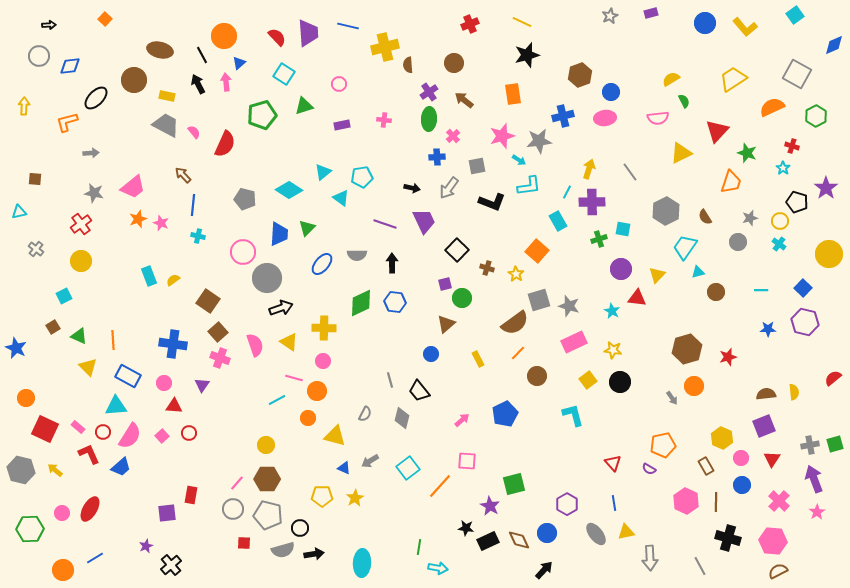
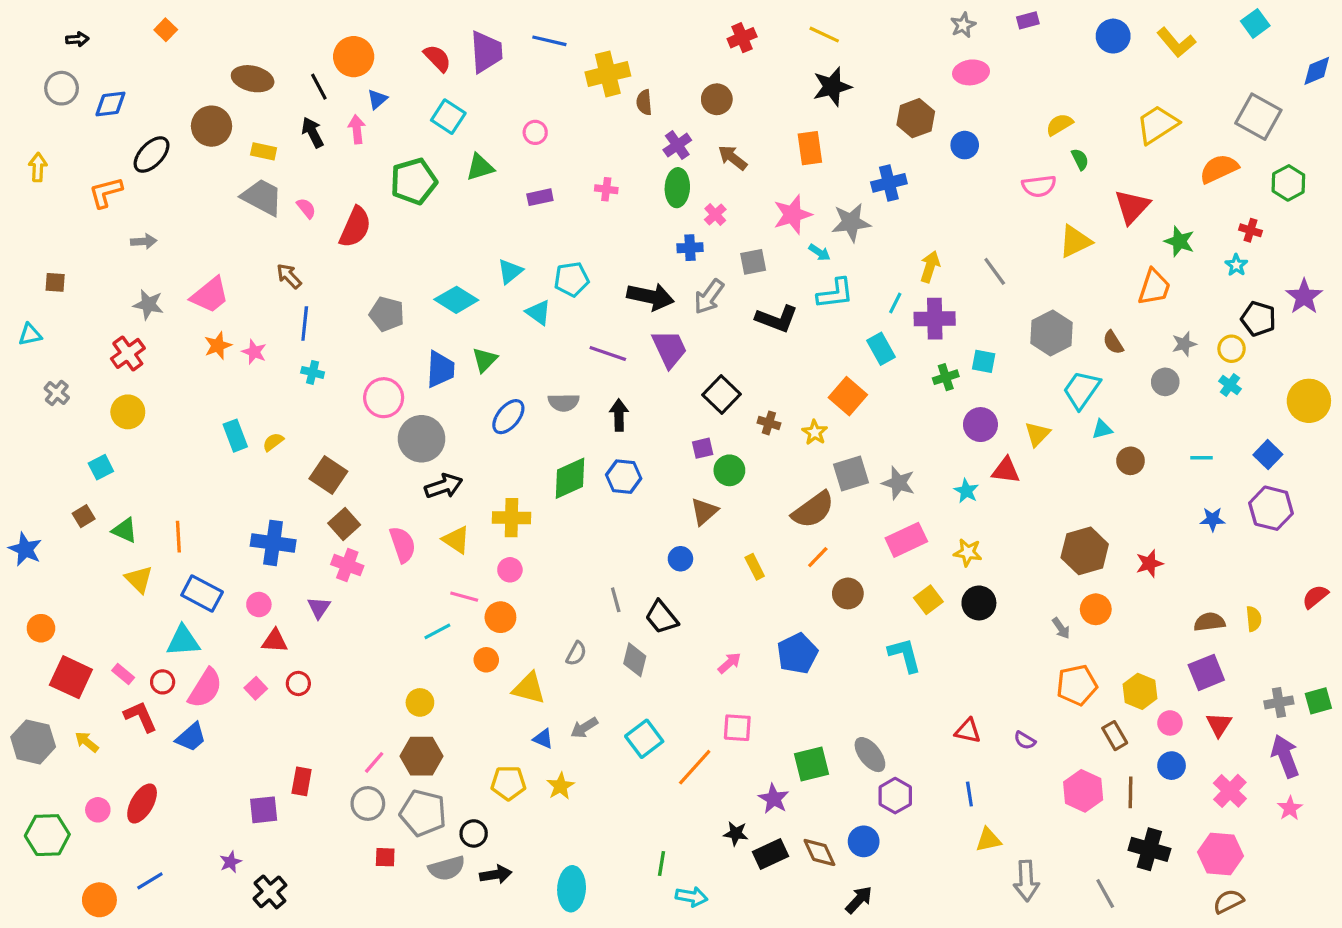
pink ellipse: (605, 118) -> (971, 72), moved
black arrow: (412, 188) -> (650, 297), size x1.8
orange pentagon: (663, 445) -> (1077, 685), moved
red triangle: (613, 463) -> (968, 731), turned -36
gray ellipse: (596, 534) -> (870, 755), moved

